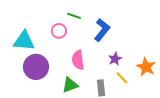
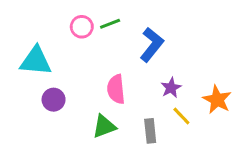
green line: (74, 16) -> (110, 24), turned -40
pink circle: (59, 31) -> (82, 27), moved
purple circle: (36, 67) -> (54, 100), size x0.6

